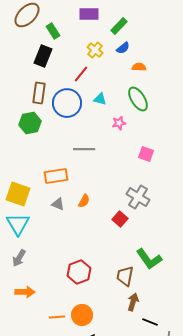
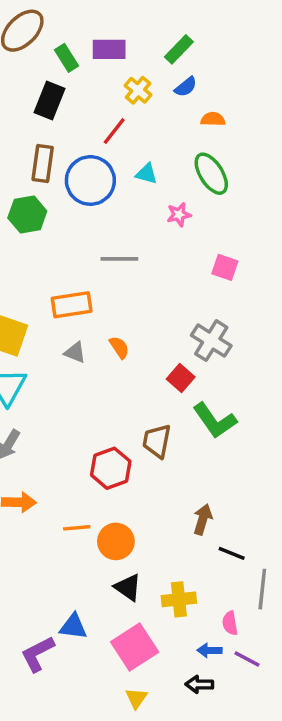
purple rectangle: (89, 14) -> (109, 49), moved
orange semicircle: (84, 201) -> (119, 347), turned -64
green L-shape: (149, 259) -> (215, 421), moved
brown trapezoid: (125, 276) -> (157, 441), moved
orange line: (57, 317) -> (77, 528), moved

